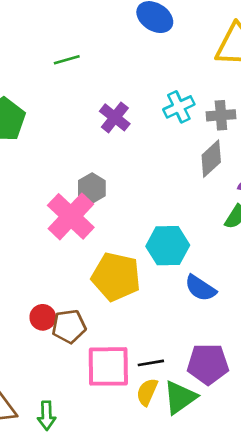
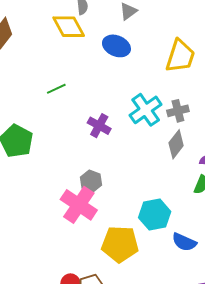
cyan cross: (179, 107) -> (146, 110), size x1.4

